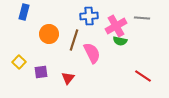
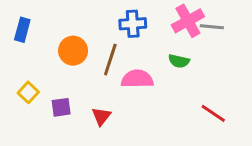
blue rectangle: (24, 12) -> (22, 30), moved
pink cross: (116, 26) -> (188, 21), moved
pink semicircle: (92, 53) -> (137, 79), turned -65

